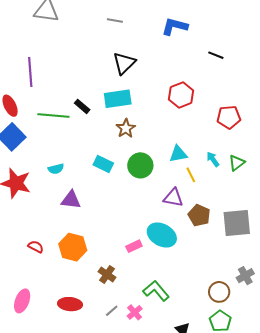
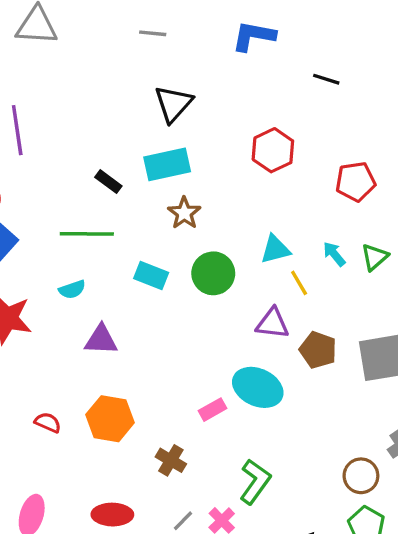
green line: (53, 116) -> (87, 234), moved
green L-shape: (156, 291) -> (255, 482), turned 80

